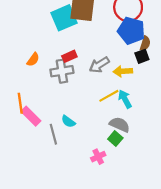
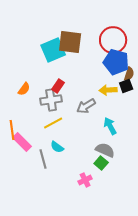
red rectangle: (69, 56) -> (58, 86), turned -32
gray arrow: (99, 65) -> (86, 106), moved
yellow arrow: (123, 71) -> (108, 90), moved
yellow line: (109, 96) -> (53, 123), moved

